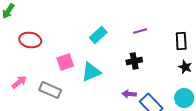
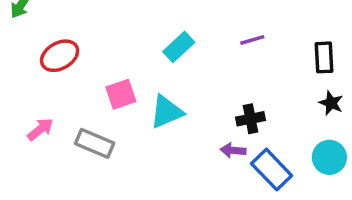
red ellipse: (30, 40) -> (60, 56), turned -40
black cross: (134, 61) -> (251, 119), moved

